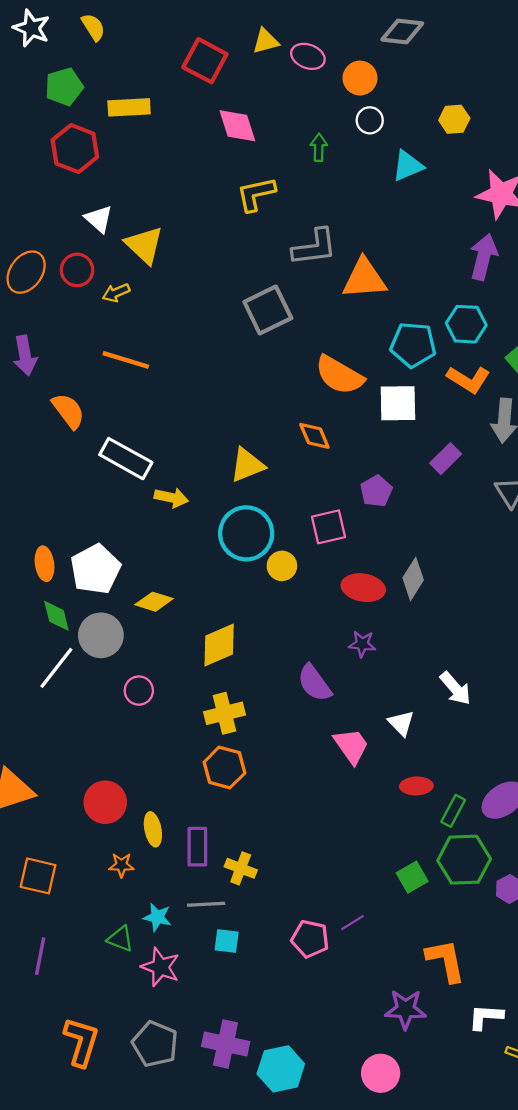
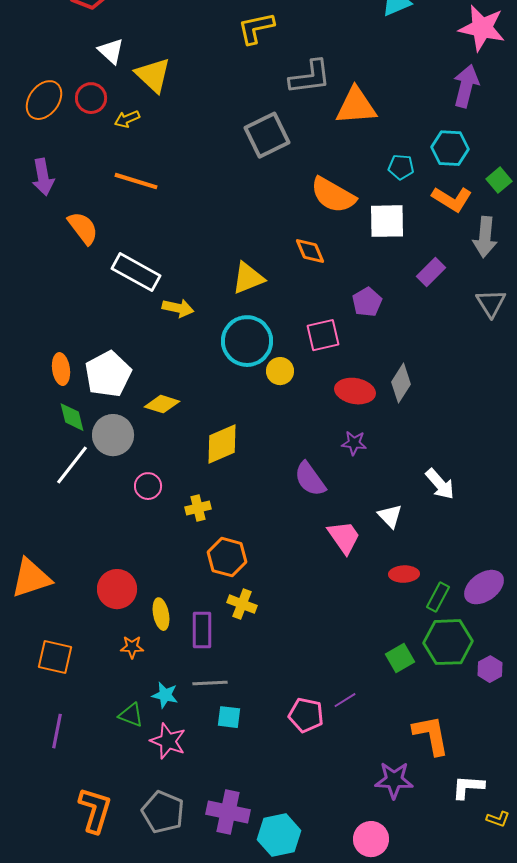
cyan pentagon: (413, 345) -> (401, 167), size x0.6
yellow cross: (224, 713) -> (198, 508), moved, size x0.7
yellow cross: (241, 868) -> (242, 604), moved

